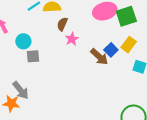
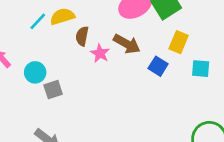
blue square: (111, 50) -> (158, 66), moved
brown arrow: (99, 57) -> (127, 44), moved

